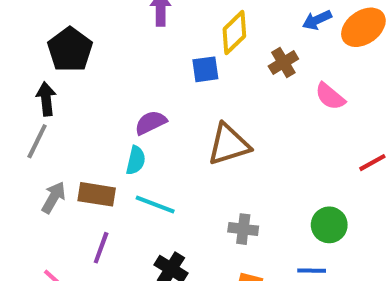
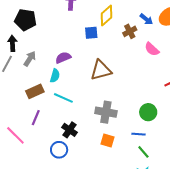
blue arrow: (317, 20) -> (146, 19), moved, turned -120
black pentagon: (70, 50) -> (25, 20), turned -30
brown rectangle: (97, 194) -> (35, 91), turned -36
gray arrow: (54, 197) -> (30, 59), moved
gray cross: (243, 229) -> (106, 112), size x1.5

